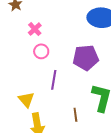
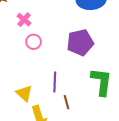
purple line: (54, 80) -> (55, 82), moved
brown line: (75, 115) -> (66, 102), moved

